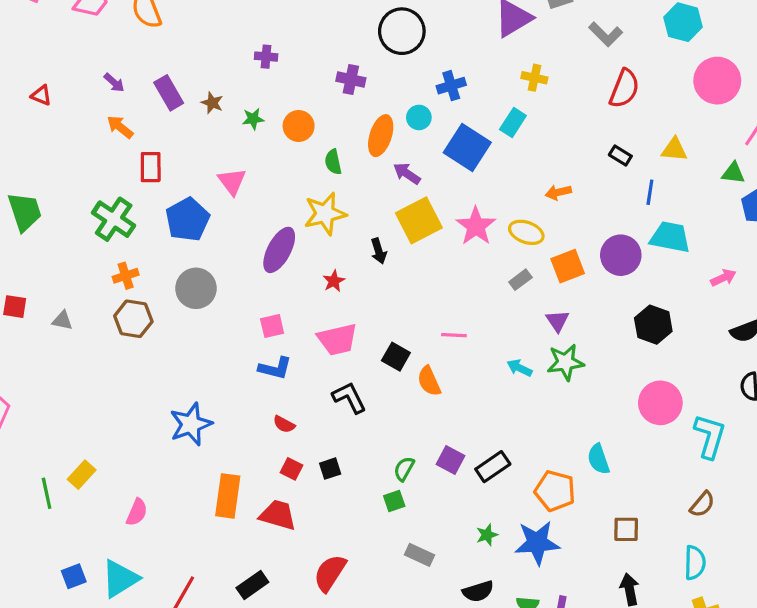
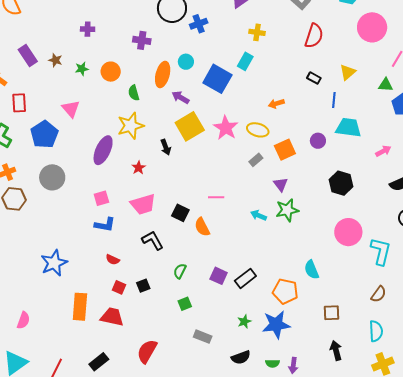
blue cross: (451, 86) -> (199, 24), moved
yellow triangle: (674, 149) -> (348, 72), turned -42
purple circle: (621, 255) -> (318, 141), size x0.6
green semicircle: (404, 469) -> (180, 271), moved

